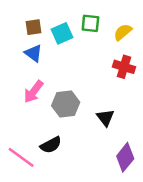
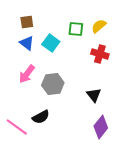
green square: (90, 23) -> (76, 29), moved
cyan square: (62, 33) -> (51, 43), moved, turned -30
black triangle: (105, 118) -> (94, 95), moved

